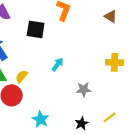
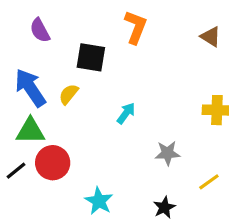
yellow semicircle: (22, 76) -> (69, 94), moved
yellow line: (110, 117) -> (209, 182), moved

